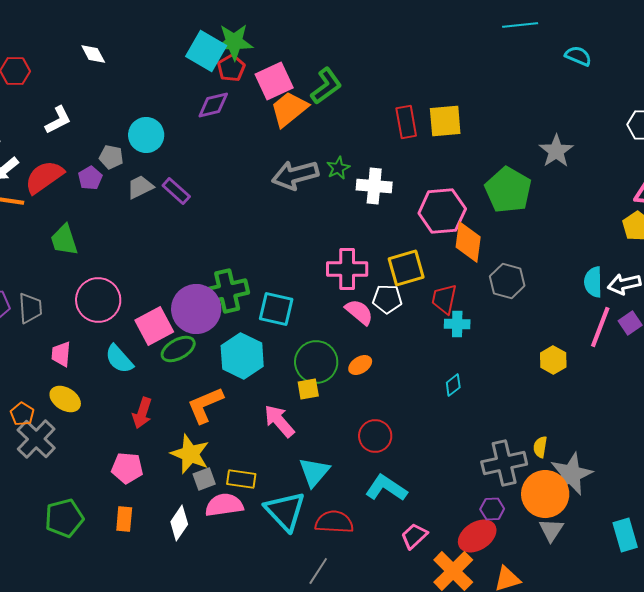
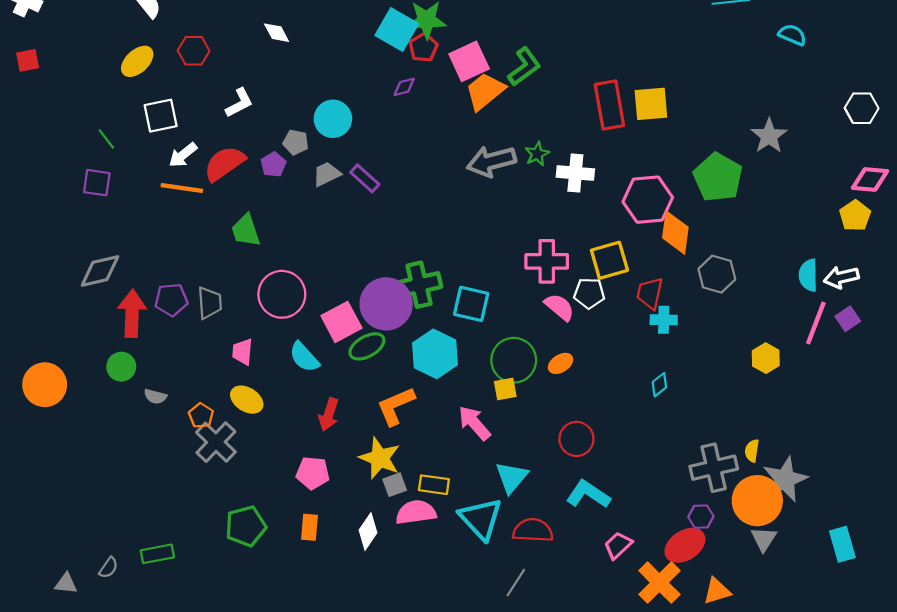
purple diamond: (213, 105) -> (404, 87), size x0.7
red rectangle: (406, 122) -> (609, 105), size x1.4

